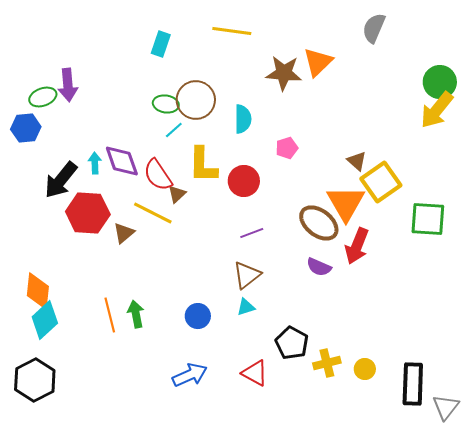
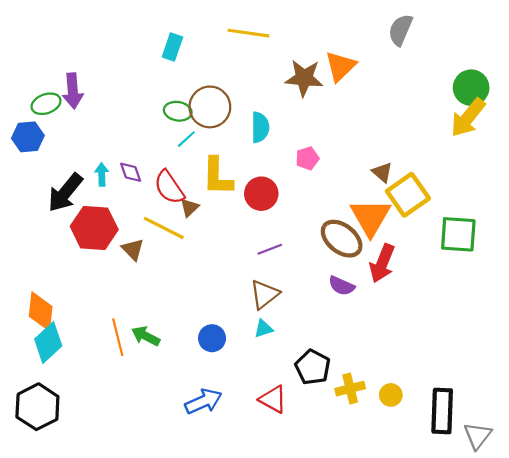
purple diamond: (122, 161) -> (131, 172), size x0.6
brown triangle: (124, 233) -> (133, 249), turned -35
green arrow: (136, 314) -> (146, 336), turned -52

